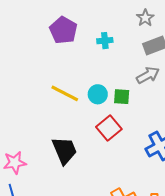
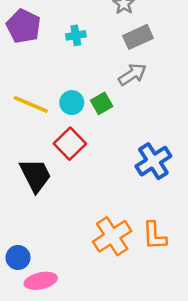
green square: (122, 97) -> (102, 103), turned -30
red square: (109, 128) -> (70, 144), moved

